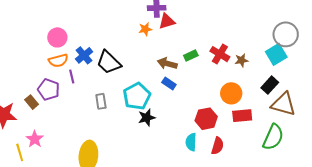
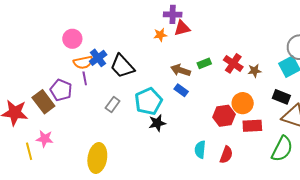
orange semicircle: (58, 61) -> (83, 62), moved
black rectangle: (270, 85) -> (281, 97), turned 66
gray rectangle: (101, 101) -> (113, 104), turned 42
brown rectangle: (32, 102) -> (43, 102), size x1.6
red hexagon: (206, 119) -> (224, 116), moved
pink star: (35, 139) -> (45, 139), turned -30

